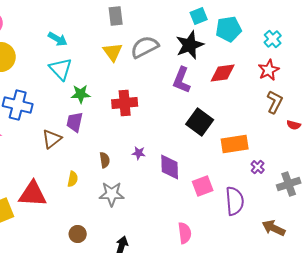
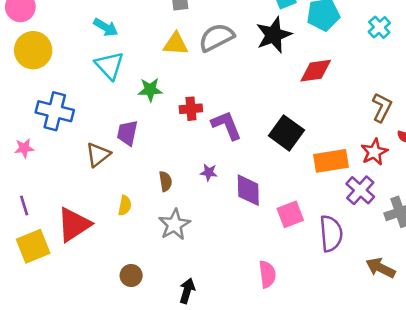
yellow triangle: (113, 52) -> (176, 44), turned -50
red star: (269, 70) -> (374, 152), moved
purple L-shape: (182, 80) -> (227, 125), moved, turned 136
green star: (81, 94) -> (150, 90), moved
red cross: (125, 103) -> (191, 109), size x0.7
purple cross: (258, 167) -> (360, 190), size x1.6
red triangle: (33, 194) -> (74, 225), turned -36
gray star: (112, 194) -> (174, 225), turned -30

